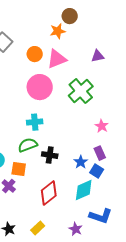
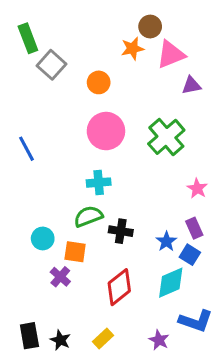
pink triangle: (57, 59) -> (171, 54), moved

